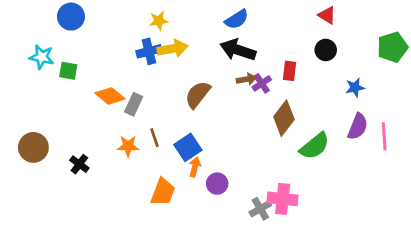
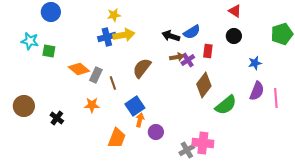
blue semicircle: (237, 19) -> (192, 32), moved
black arrow: (238, 50) -> (171, 36), size x0.7
brown line: (155, 138) -> (113, 83), moved

